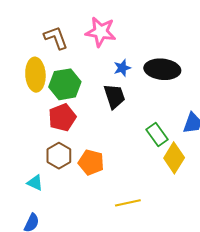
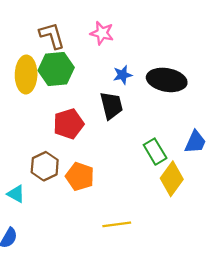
pink star: (101, 32) -> (102, 33), size x0.7
green hexagon: (65, 84) -> (56, 69), moved
red pentagon: (62, 117) -> (69, 124), moved

